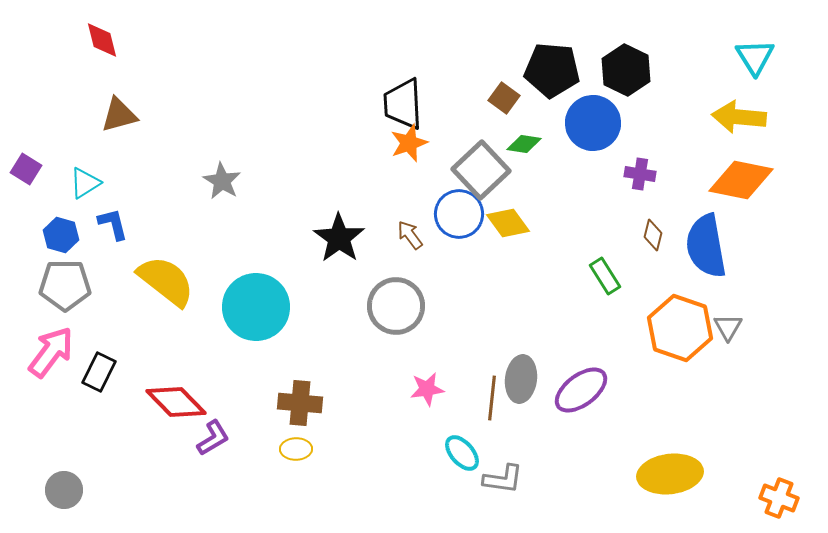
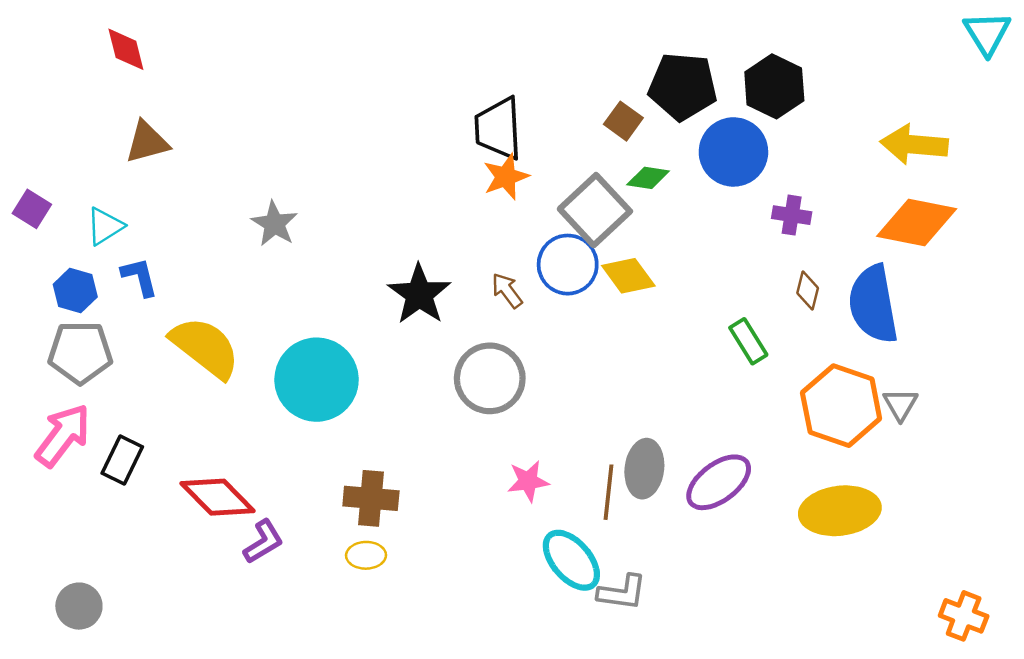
cyan triangle: (755, 57) -> (987, 33), moved
cyan ellipse: (462, 453) -> (571, 560), size x1.4
yellow ellipse: (670, 474) -> (840, 511), moved

